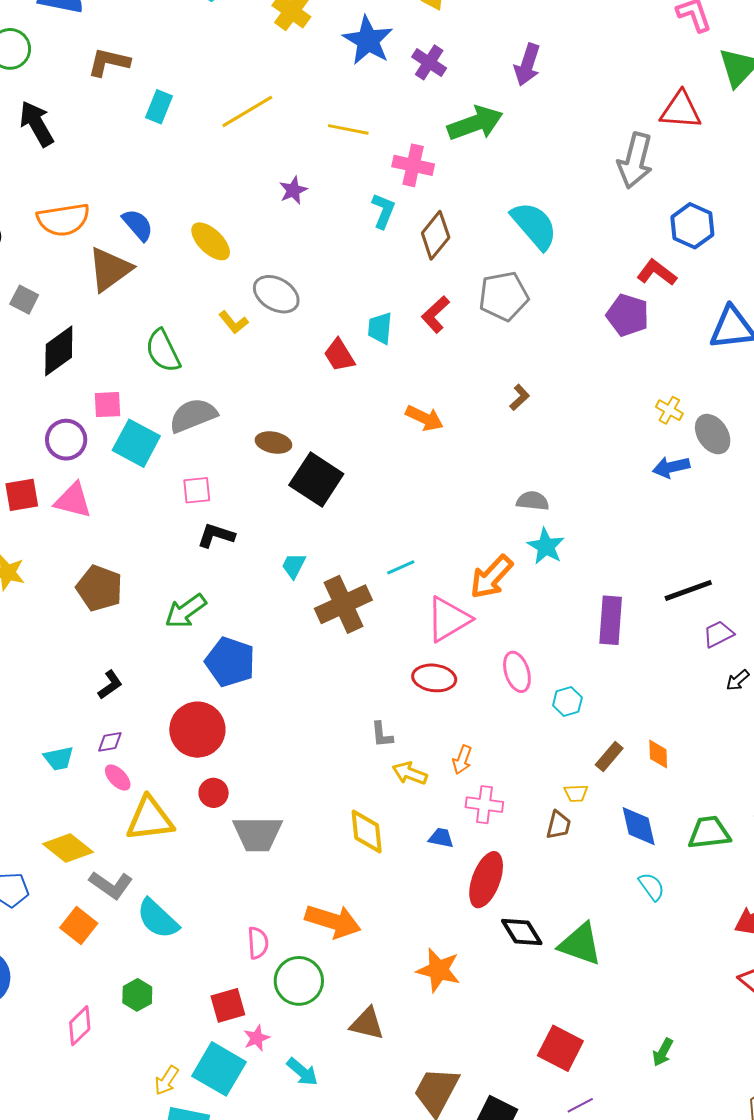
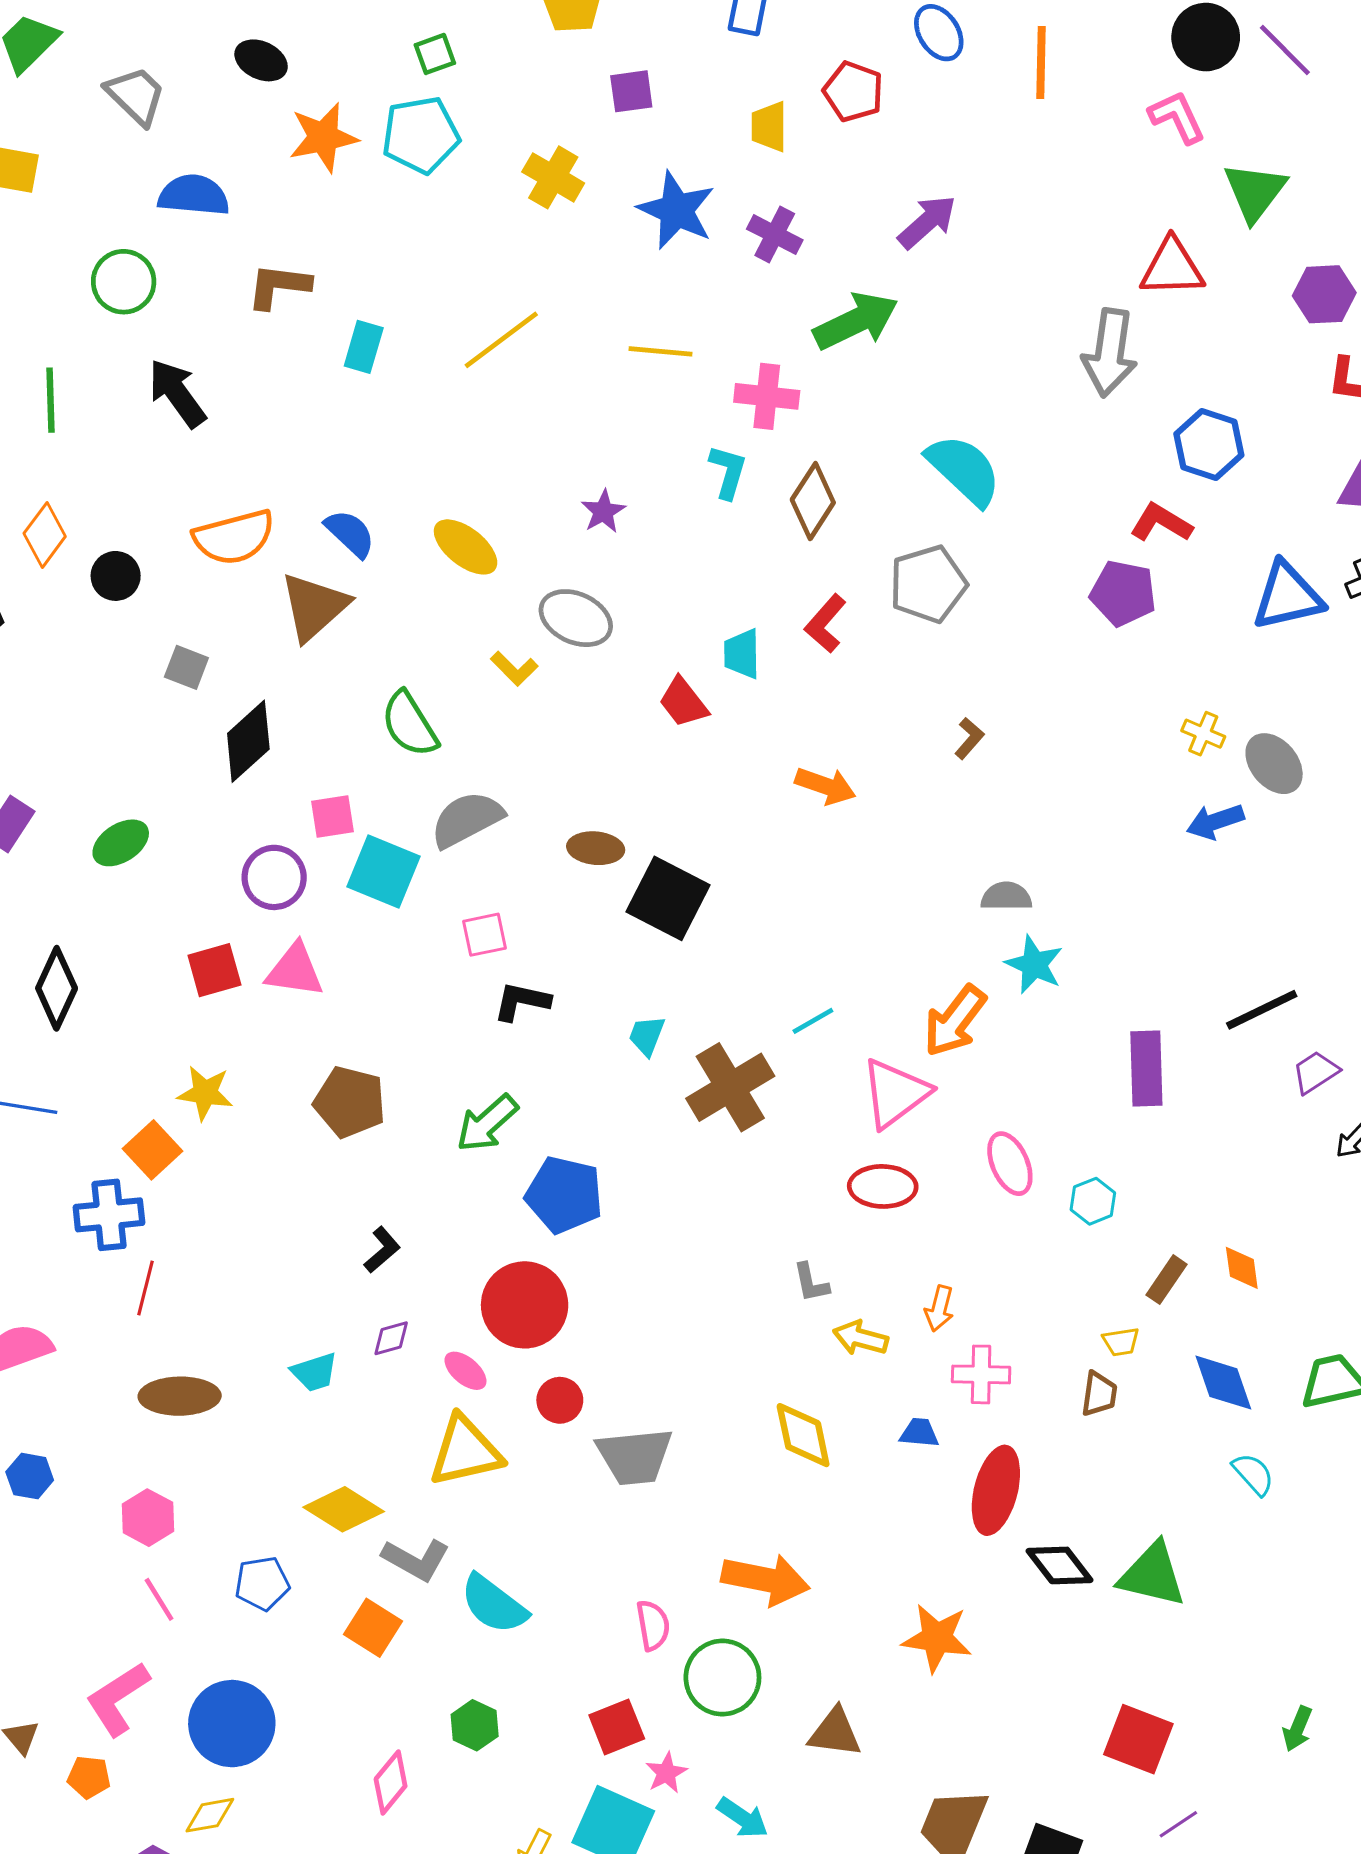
purple arrow: (527, 65) -> (927, 222), turned -144
purple star: (293, 190) -> (603, 511), moved
pink ellipse: (118, 778) -> (465, 1371), moved

